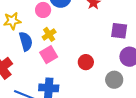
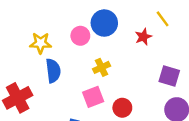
yellow cross: (49, 34) -> (102, 67), moved
pink square: (49, 55) -> (93, 97), moved

